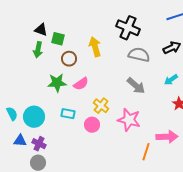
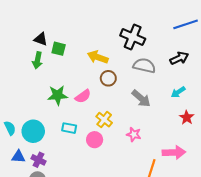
yellow arrow: (95, 47) -> (98, 57), turned -54
brown circle: (69, 59) -> (108, 78), moved
pink star: (129, 120) -> (134, 134), size x0.6

